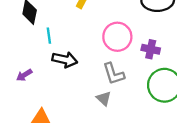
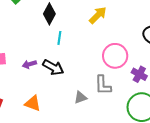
black arrow: (65, 60) -> (53, 67), moved
gray triangle: (104, 98) -> (80, 97), moved, turned 40

